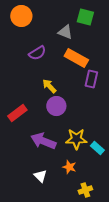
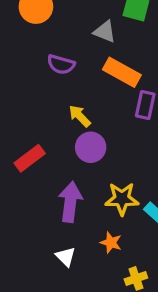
purple semicircle: (37, 53) -> (61, 64), turned 48
purple arrow: (43, 141) -> (70, 202), turned 75

